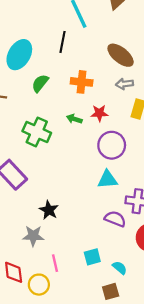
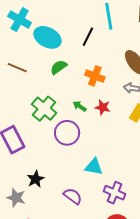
cyan ellipse: (19, 55) -> (47, 37), turned 72
purple circle: (112, 145) -> (67, 133), moved
purple semicircle: (115, 219) -> (73, 196), moved

